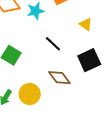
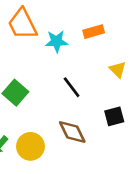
black square: (89, 60) -> (114, 116), size x0.7

